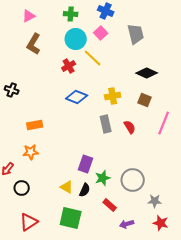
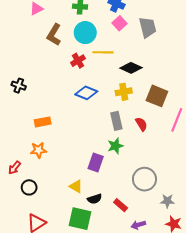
pink square: (101, 33) -> (120, 23), moved
brown L-shape: (34, 44) -> (54, 35), moved
yellow line: (93, 58) -> (103, 52), turned -42
black diamond: (147, 73) -> (131, 68), moved
brown square: (145, 100) -> (157, 96), size x1.5
green star: (103, 178) -> (115, 146), moved
black semicircle: (85, 190) -> (95, 199), moved, turned 48

